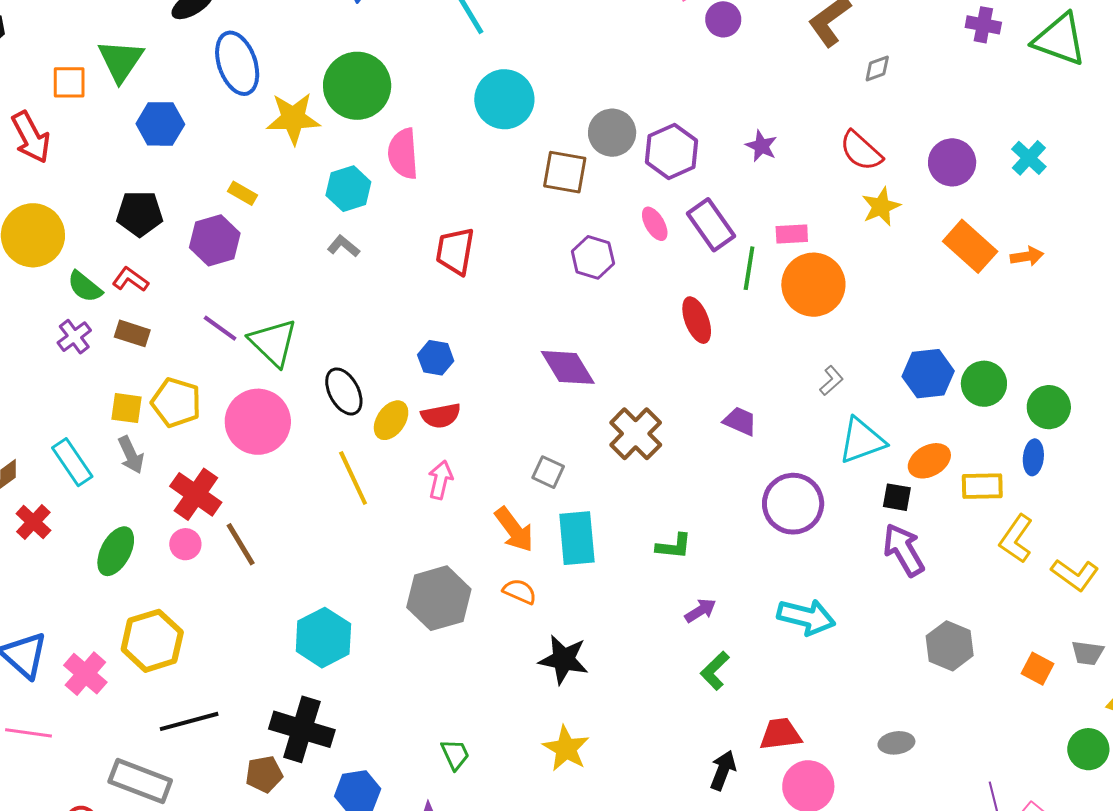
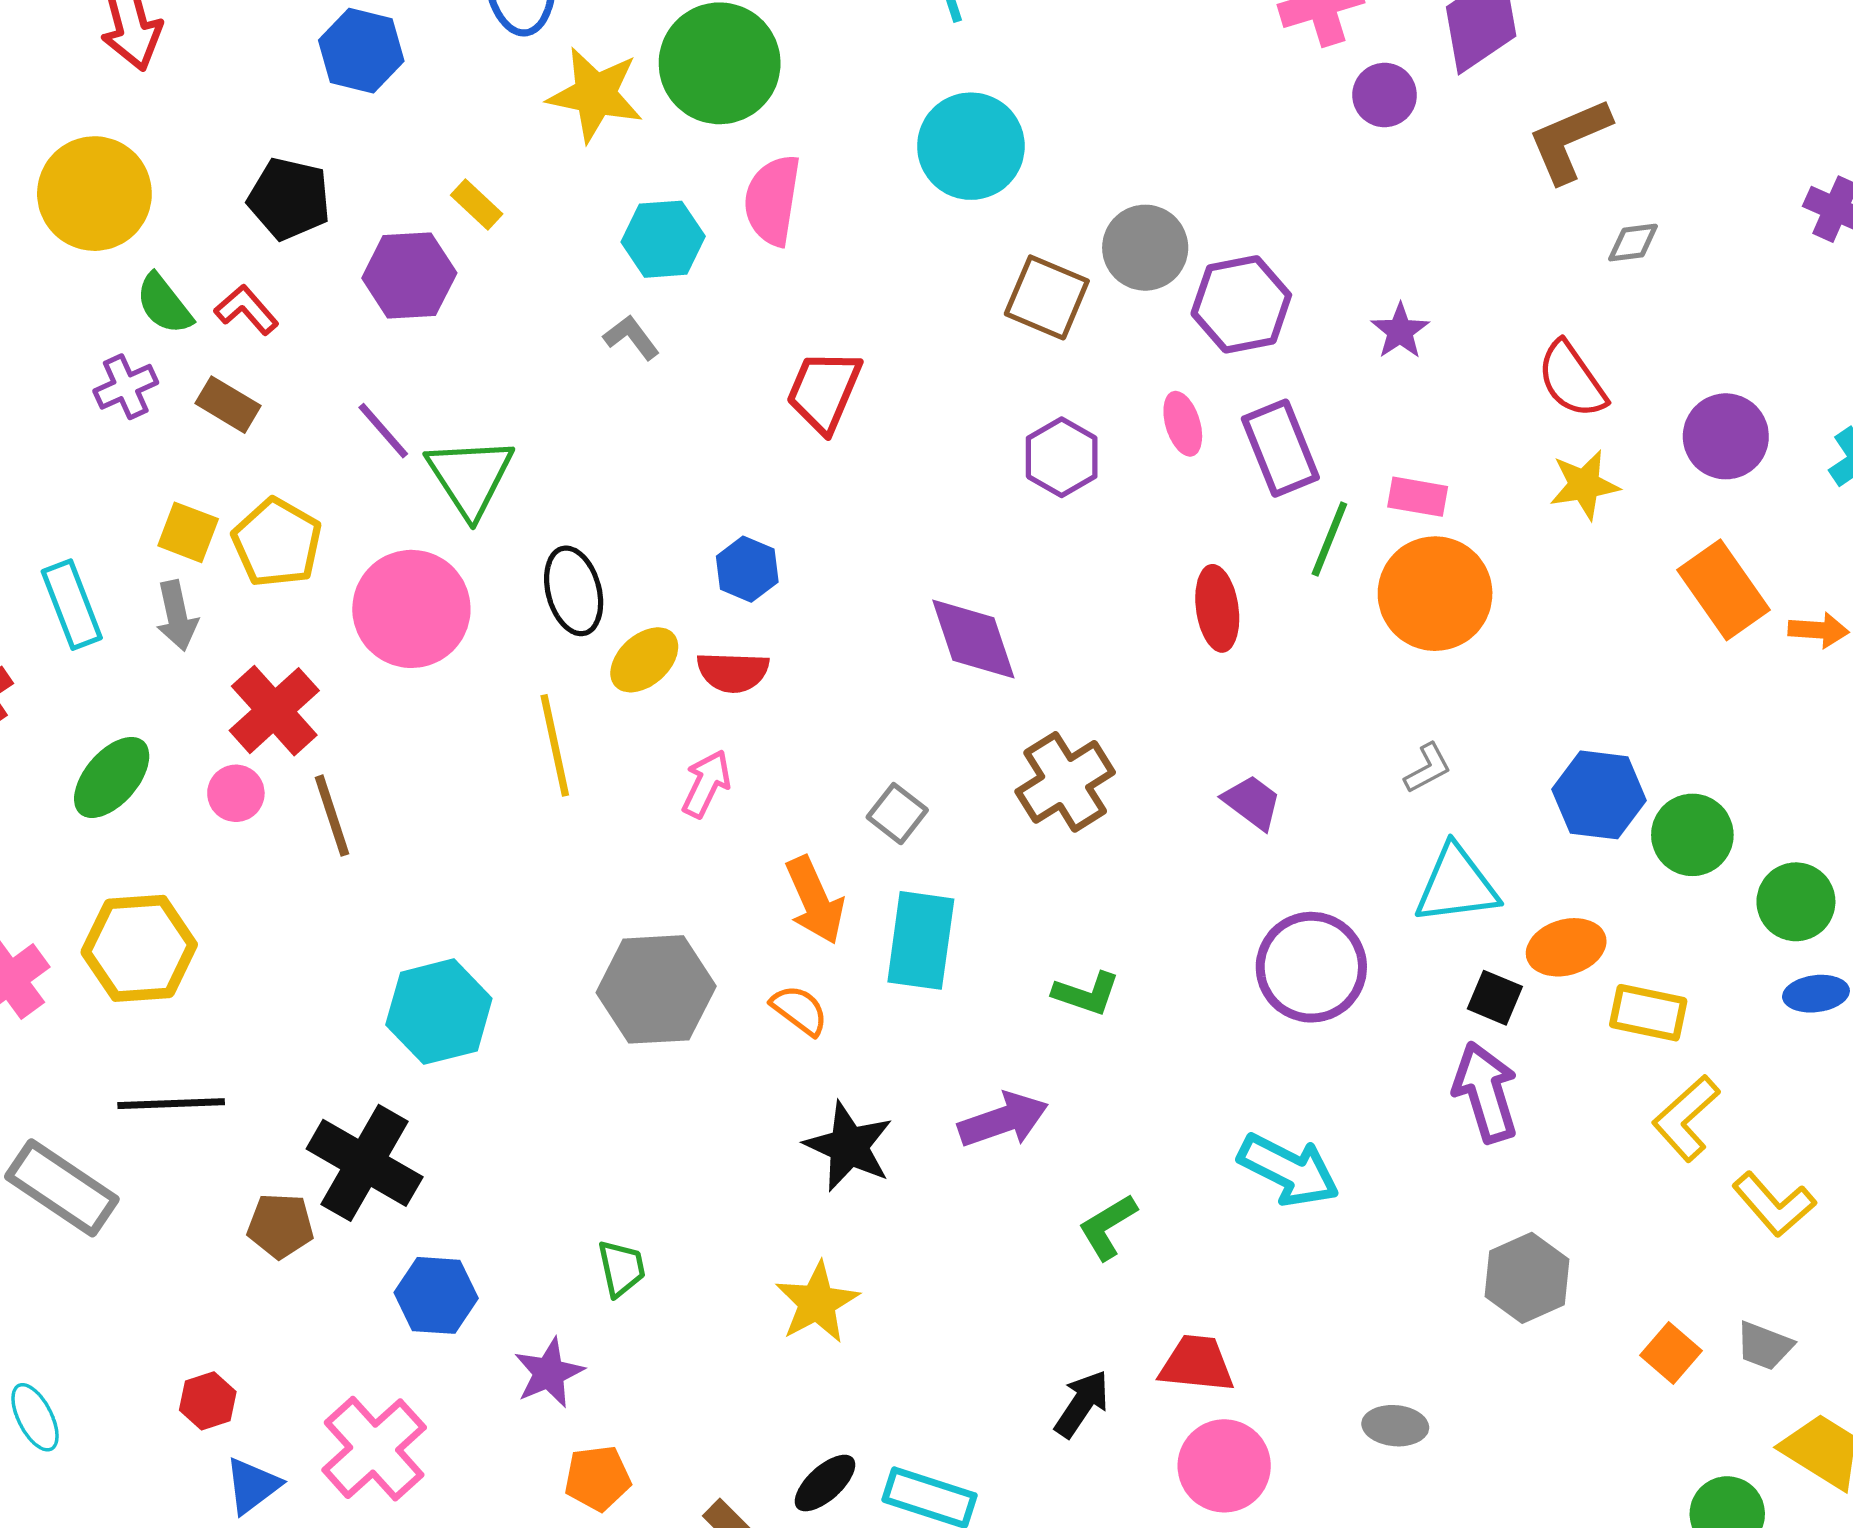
blue ellipse: (1033, 457) -> (1816, 994), moved, turned 64
purple arrow: (700, 611) -> (1003, 1120), moved, size x1.5

